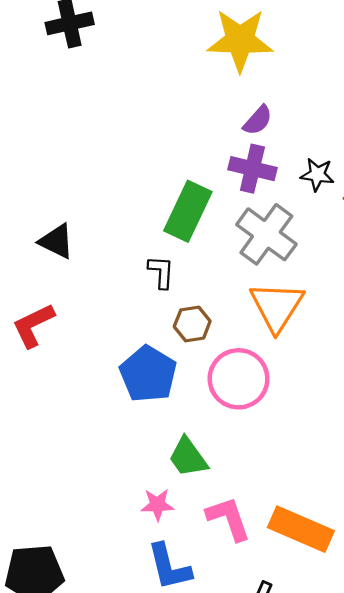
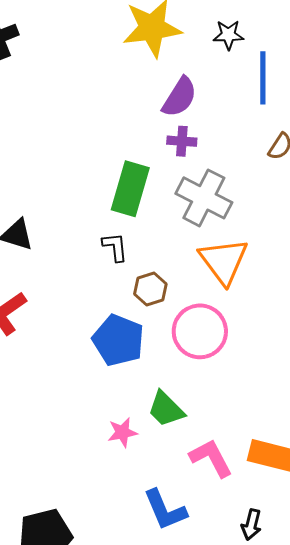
purple semicircle: (258, 120) -> (180, 97), size x1.4
purple cross: (252, 169) -> (182, 141), size x0.7
black star: (317, 175) -> (228, 35), moved
pink star: (157, 505) -> (122, 432), moved

